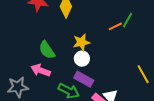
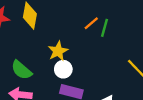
green line: (127, 20) -> (104, 28), moved

